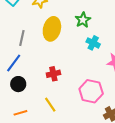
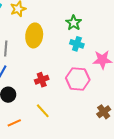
green star: (83, 20) -> (74, 23), moved
pink hexagon: (91, 91) -> (78, 79), moved

